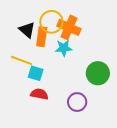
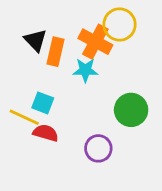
yellow circle: (51, 22) -> (120, 24), moved
yellow line: (22, 60) -> (24, 117), moved

